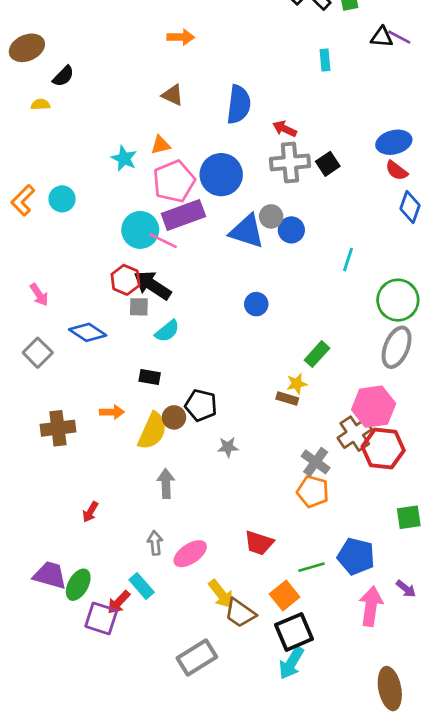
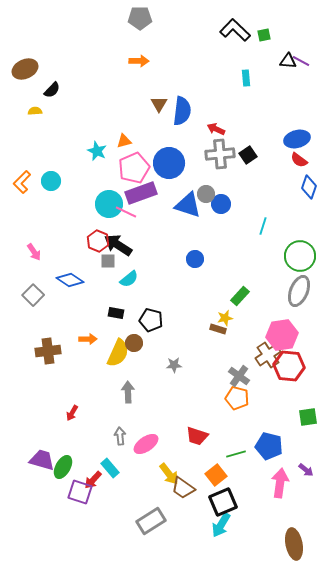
brown triangle: (173, 95) -> (159, 104), moved, turned 36
black pentagon: (201, 405) -> (151, 320), moved

